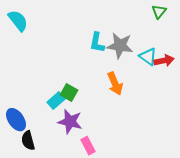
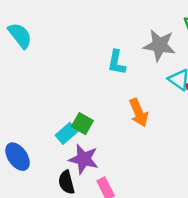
gray star: (120, 46) -> (159, 45), moved
black semicircle: (28, 141) -> (66, 182), moved

